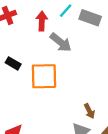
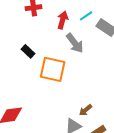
brown arrow: (90, 111) -> (85, 110), turned 64

